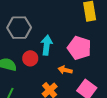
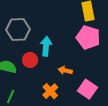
pink pentagon: (79, 48) -> (88, 37), moved

